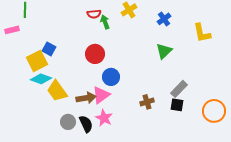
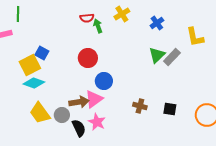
gray rectangle: (179, 89) -> (172, 57), moved
yellow trapezoid: (57, 91) -> (40, 113), moved
brown cross: (147, 102) -> (140, 106), turned 32
gray circle: (68, 122) -> (62, 115), moved

